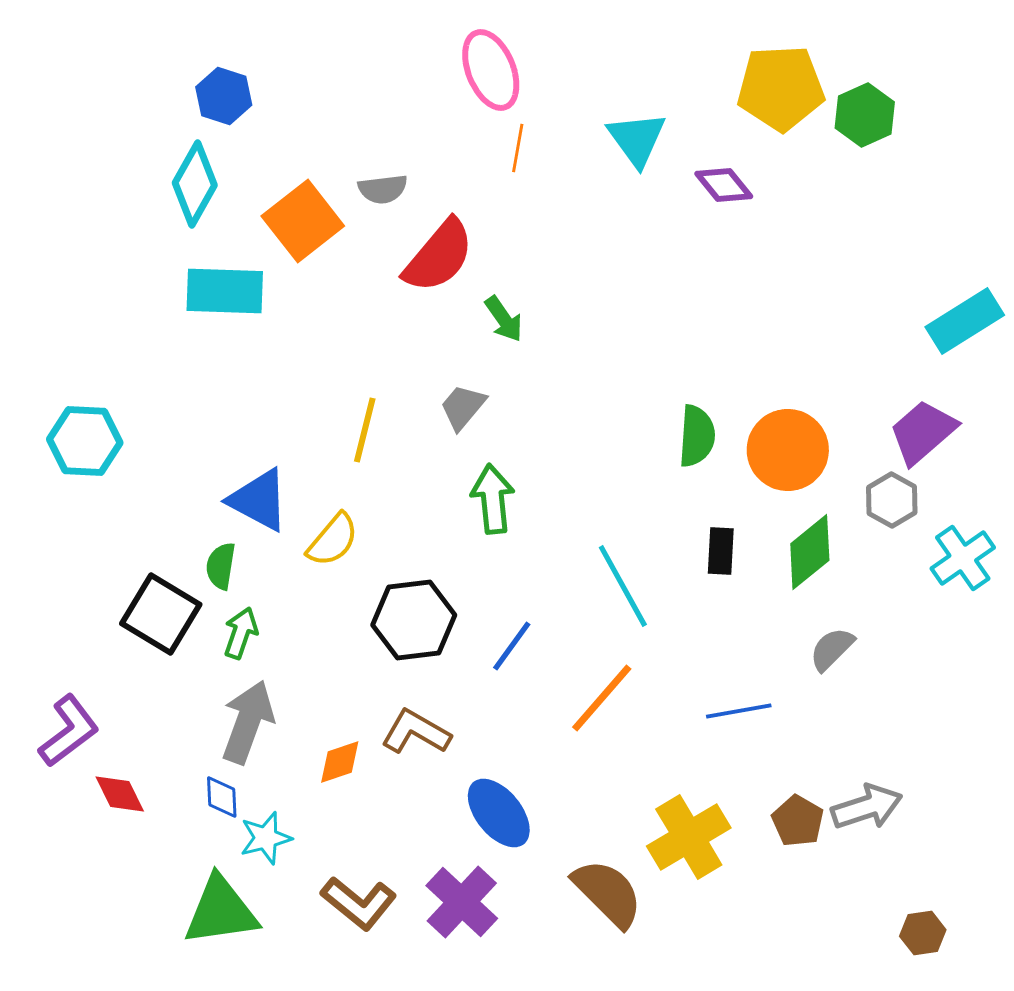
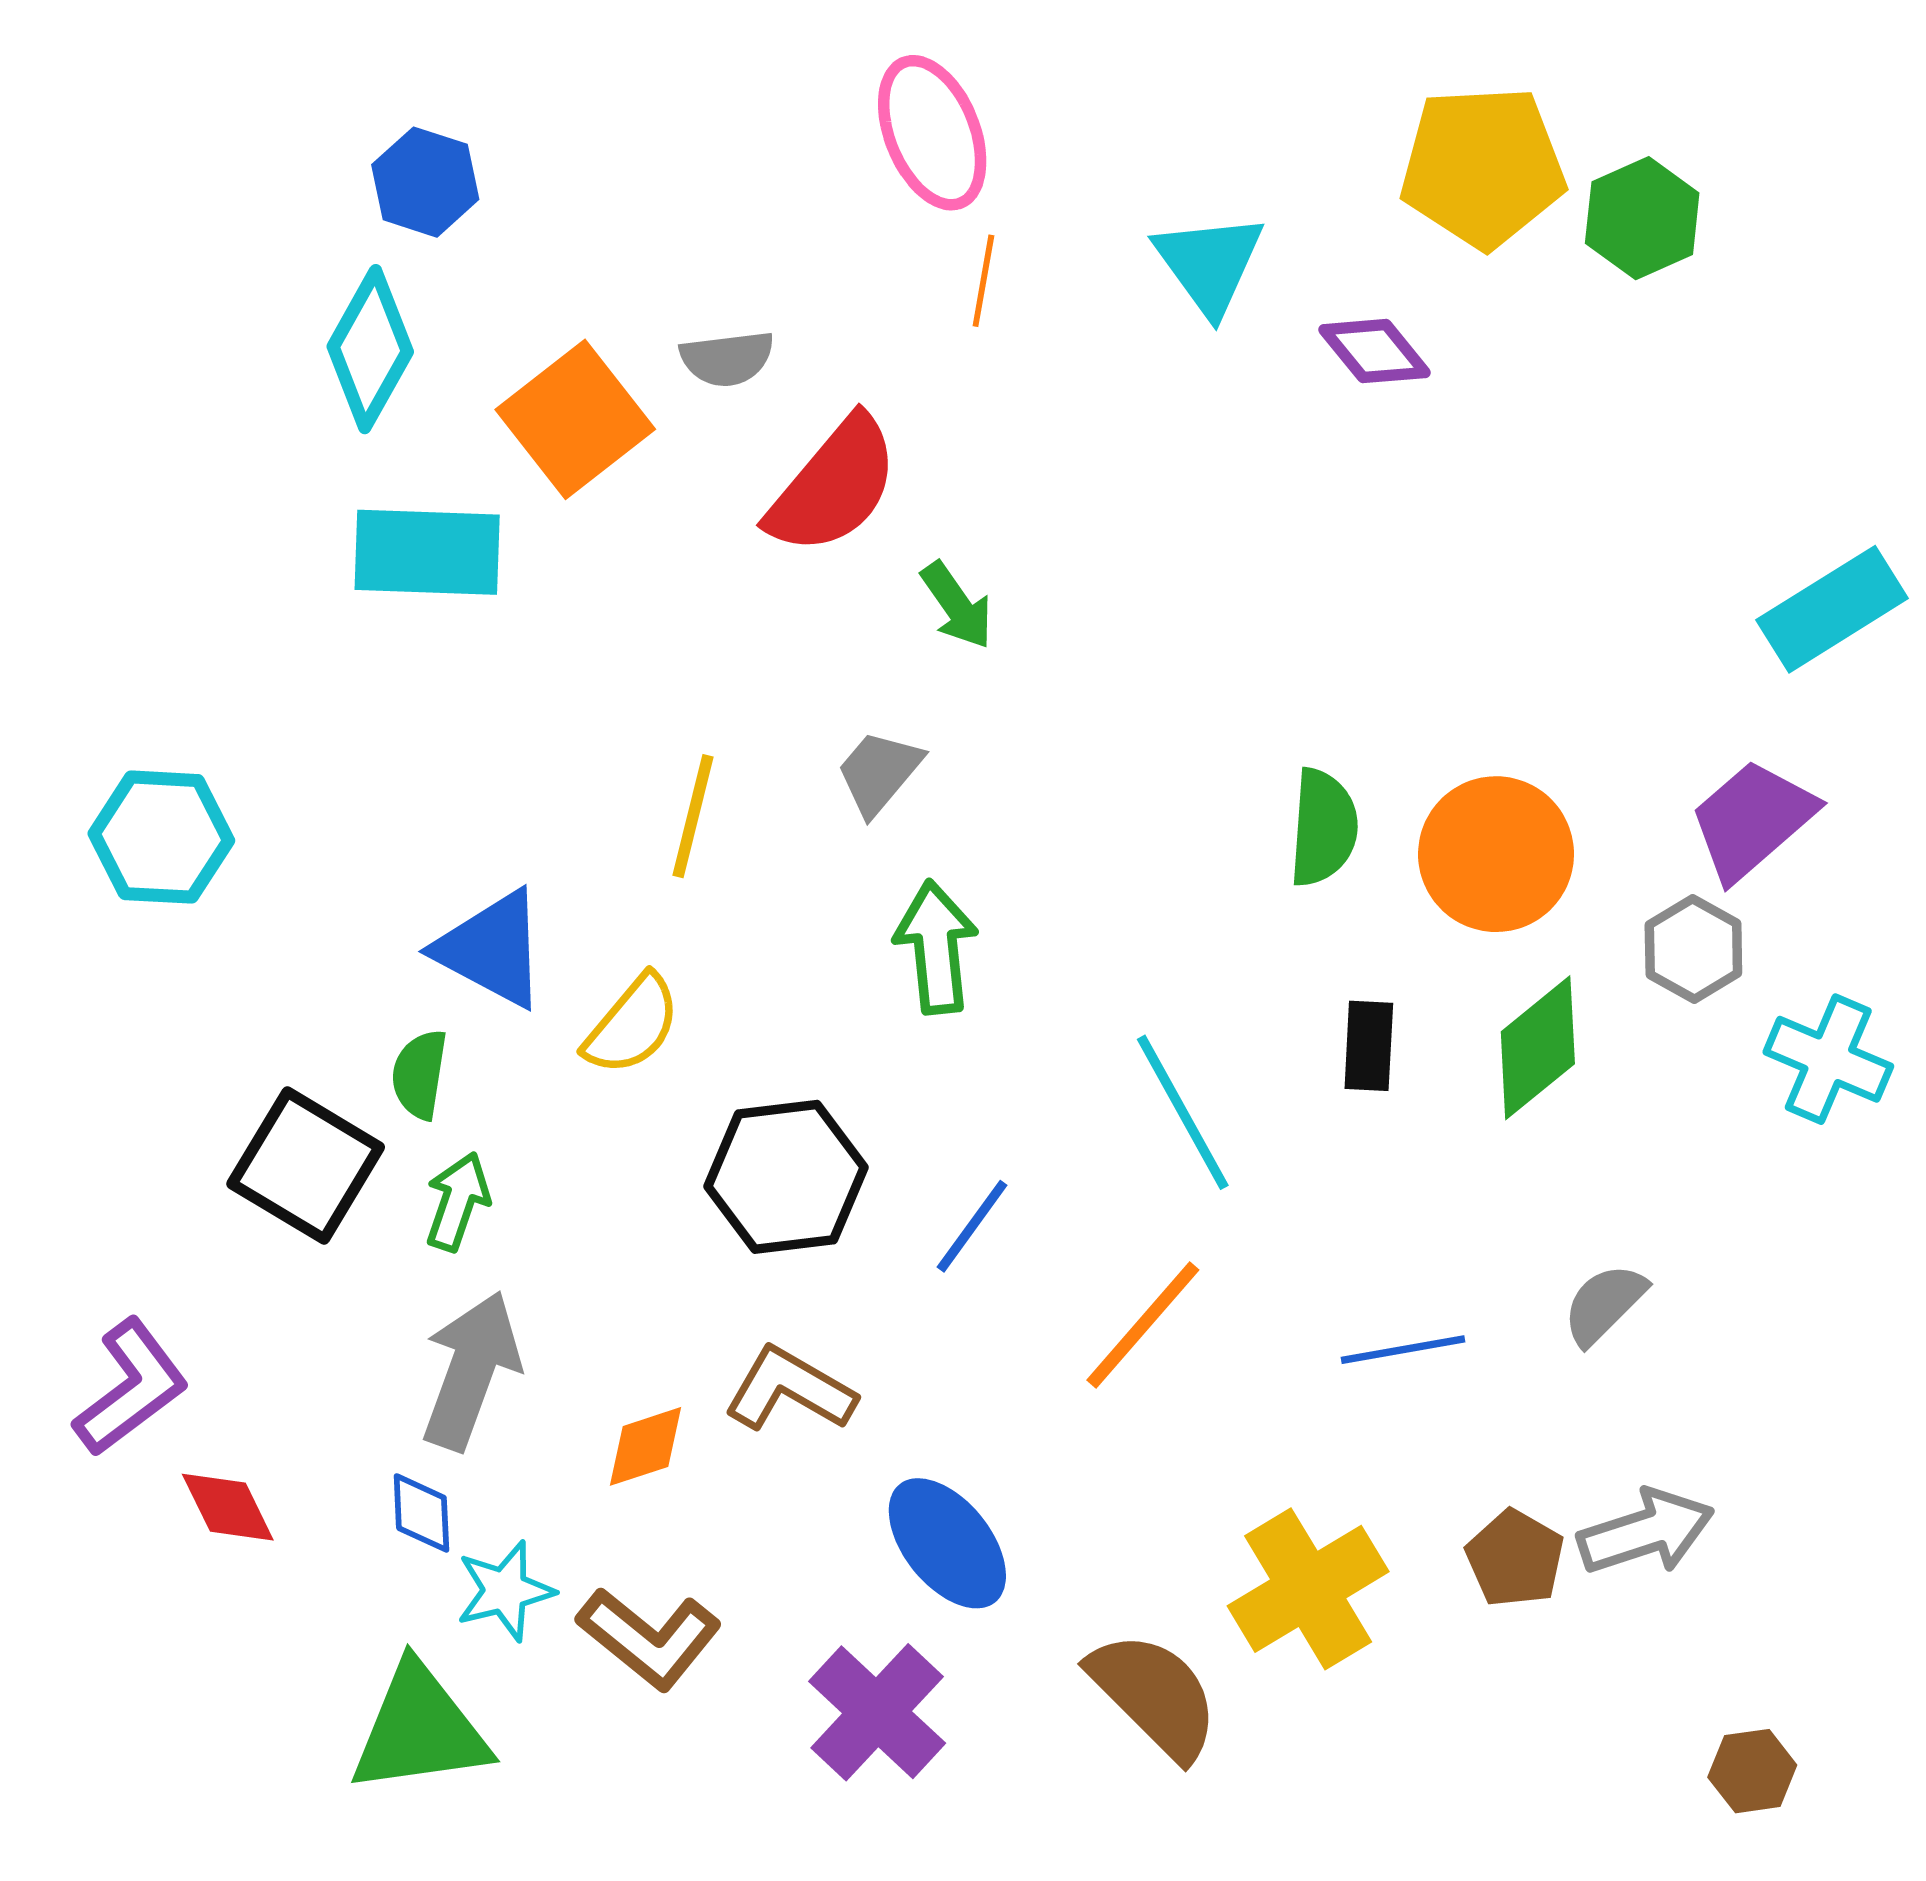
cyan cross: (963, 558) -> (1828, 1059), turned -32
gray semicircle: (832, 649) -> (1604, 1304), moved
brown L-shape: (359, 903) -> (649, 1638), moved

